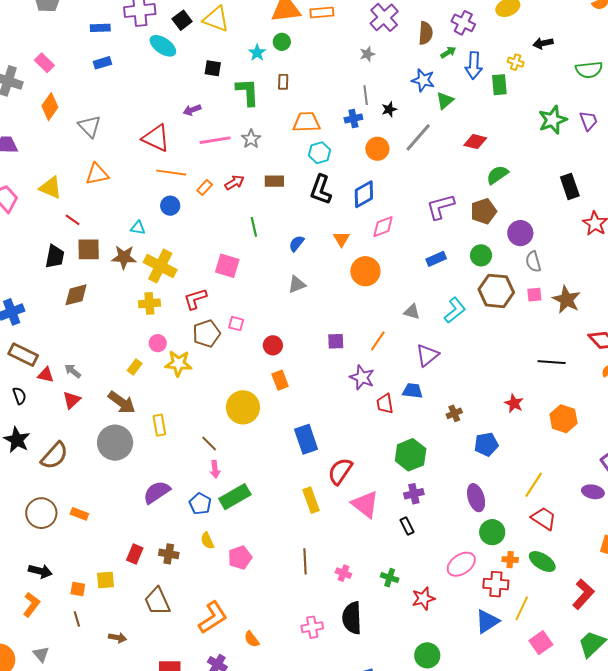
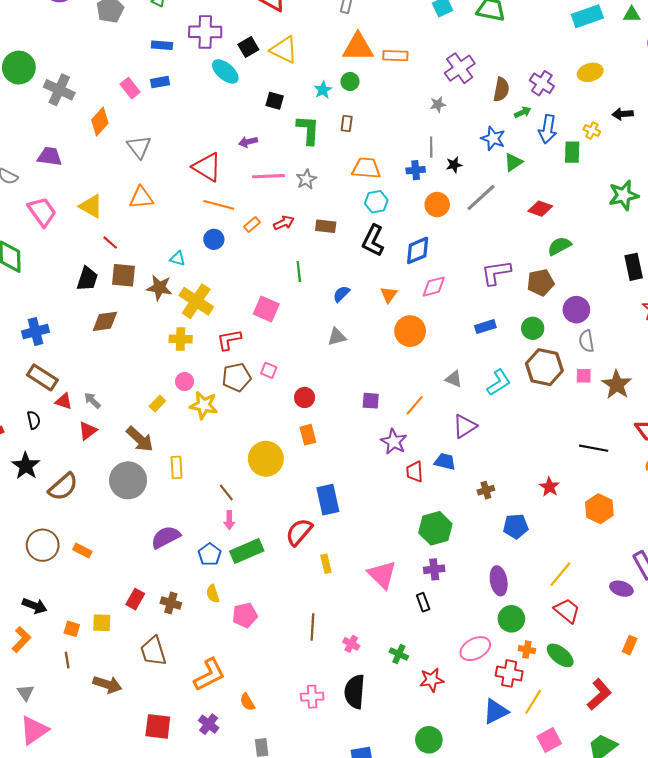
pink rectangle: (44, 63) -> (130, 88), moved
red semicircle: (340, 471) -> (299, 532), moved
yellow rectangle: (311, 500) -> (326, 564), size x0.7
brown arrow: (117, 638) -> (107, 684), size x1.5

